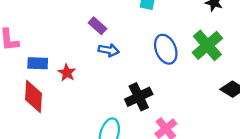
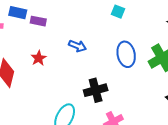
purple rectangle: (98, 26) -> (38, 21), moved, turned -42
blue rectangle: (38, 63) -> (18, 13), moved

